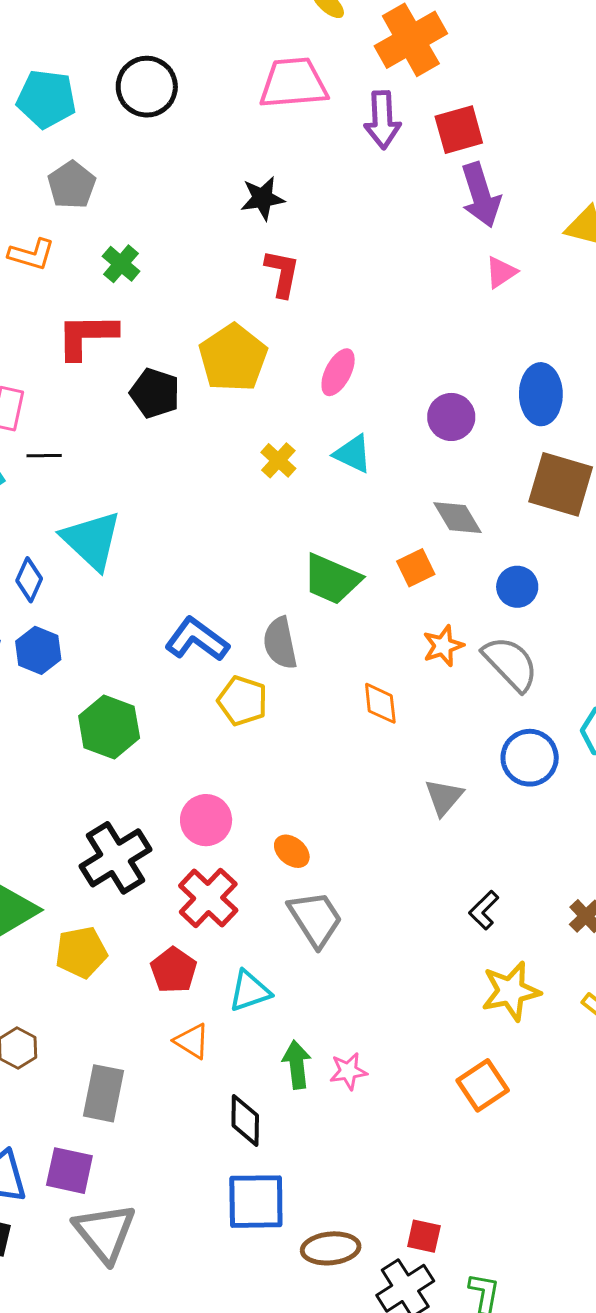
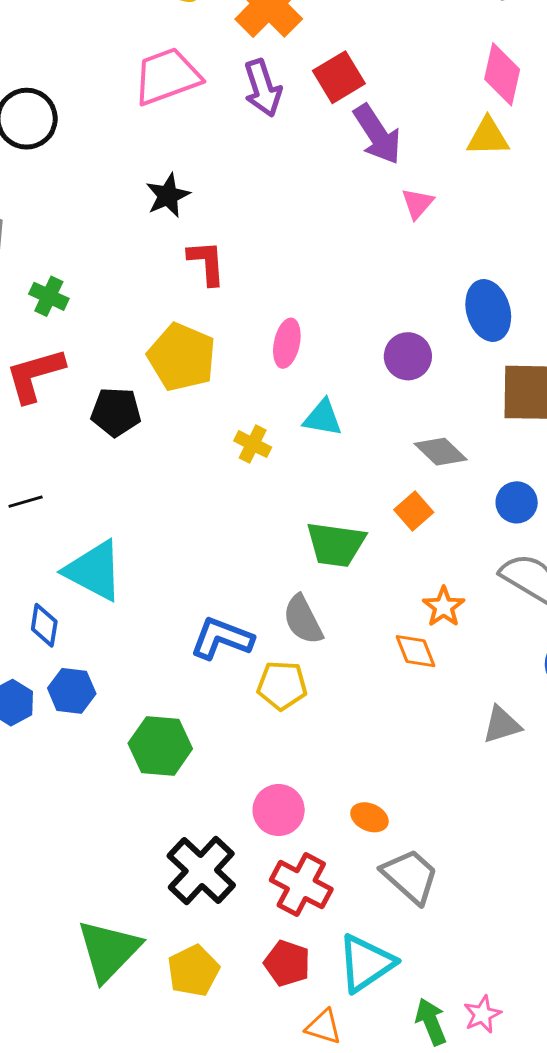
orange star: (443, 646) -> (444, 607), moved
gray triangle: (444, 797) -> (502, 725), turned 48
cyan triangle: (250, 991) -> (366, 963), size x1.4

